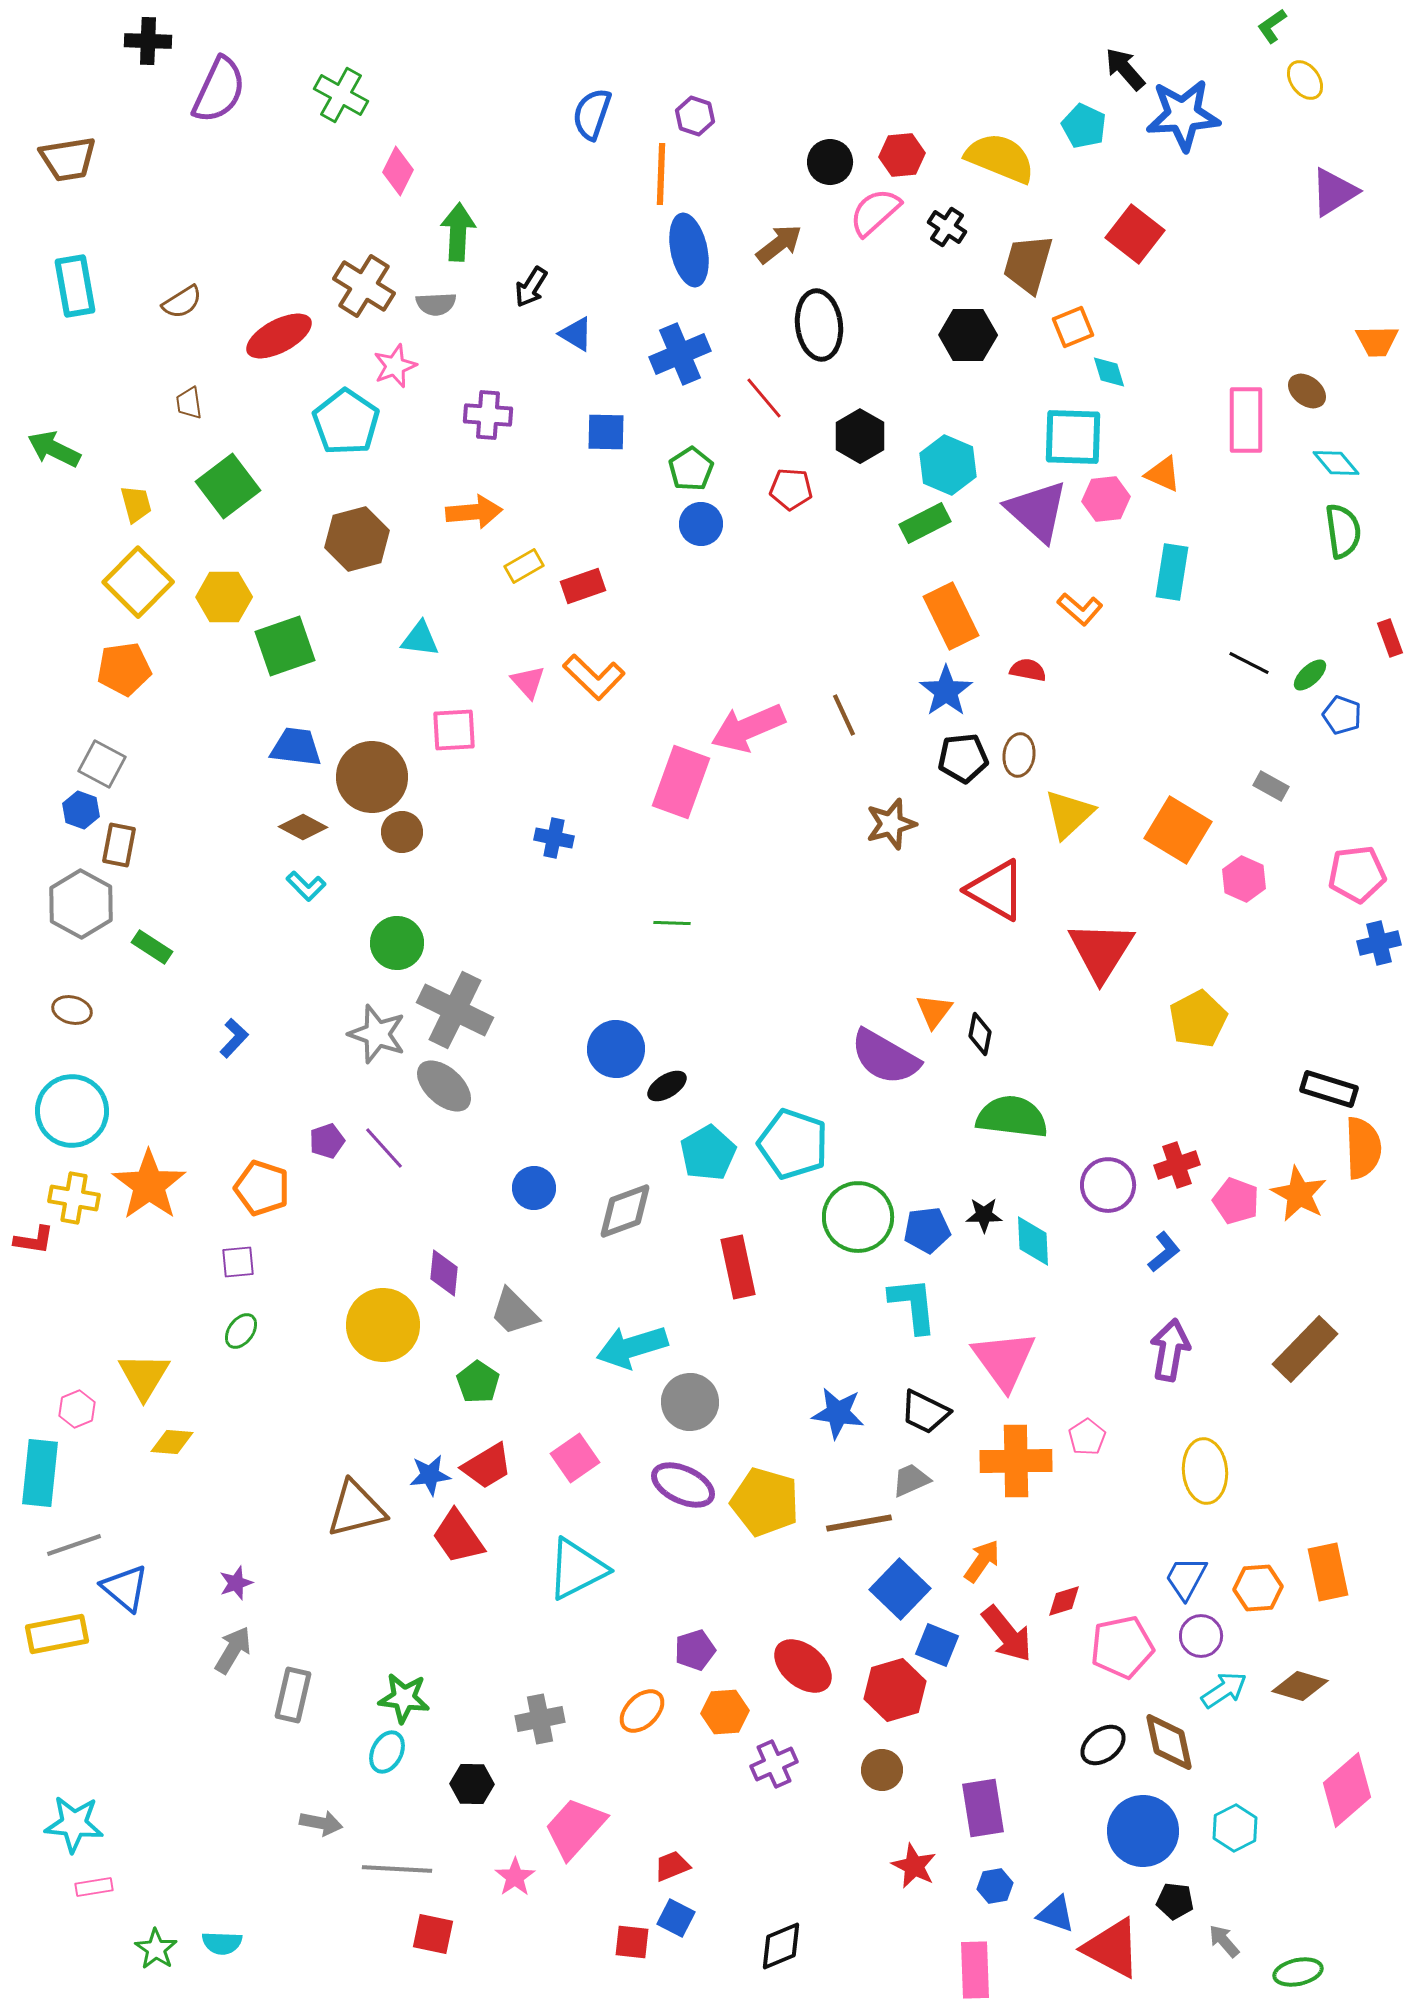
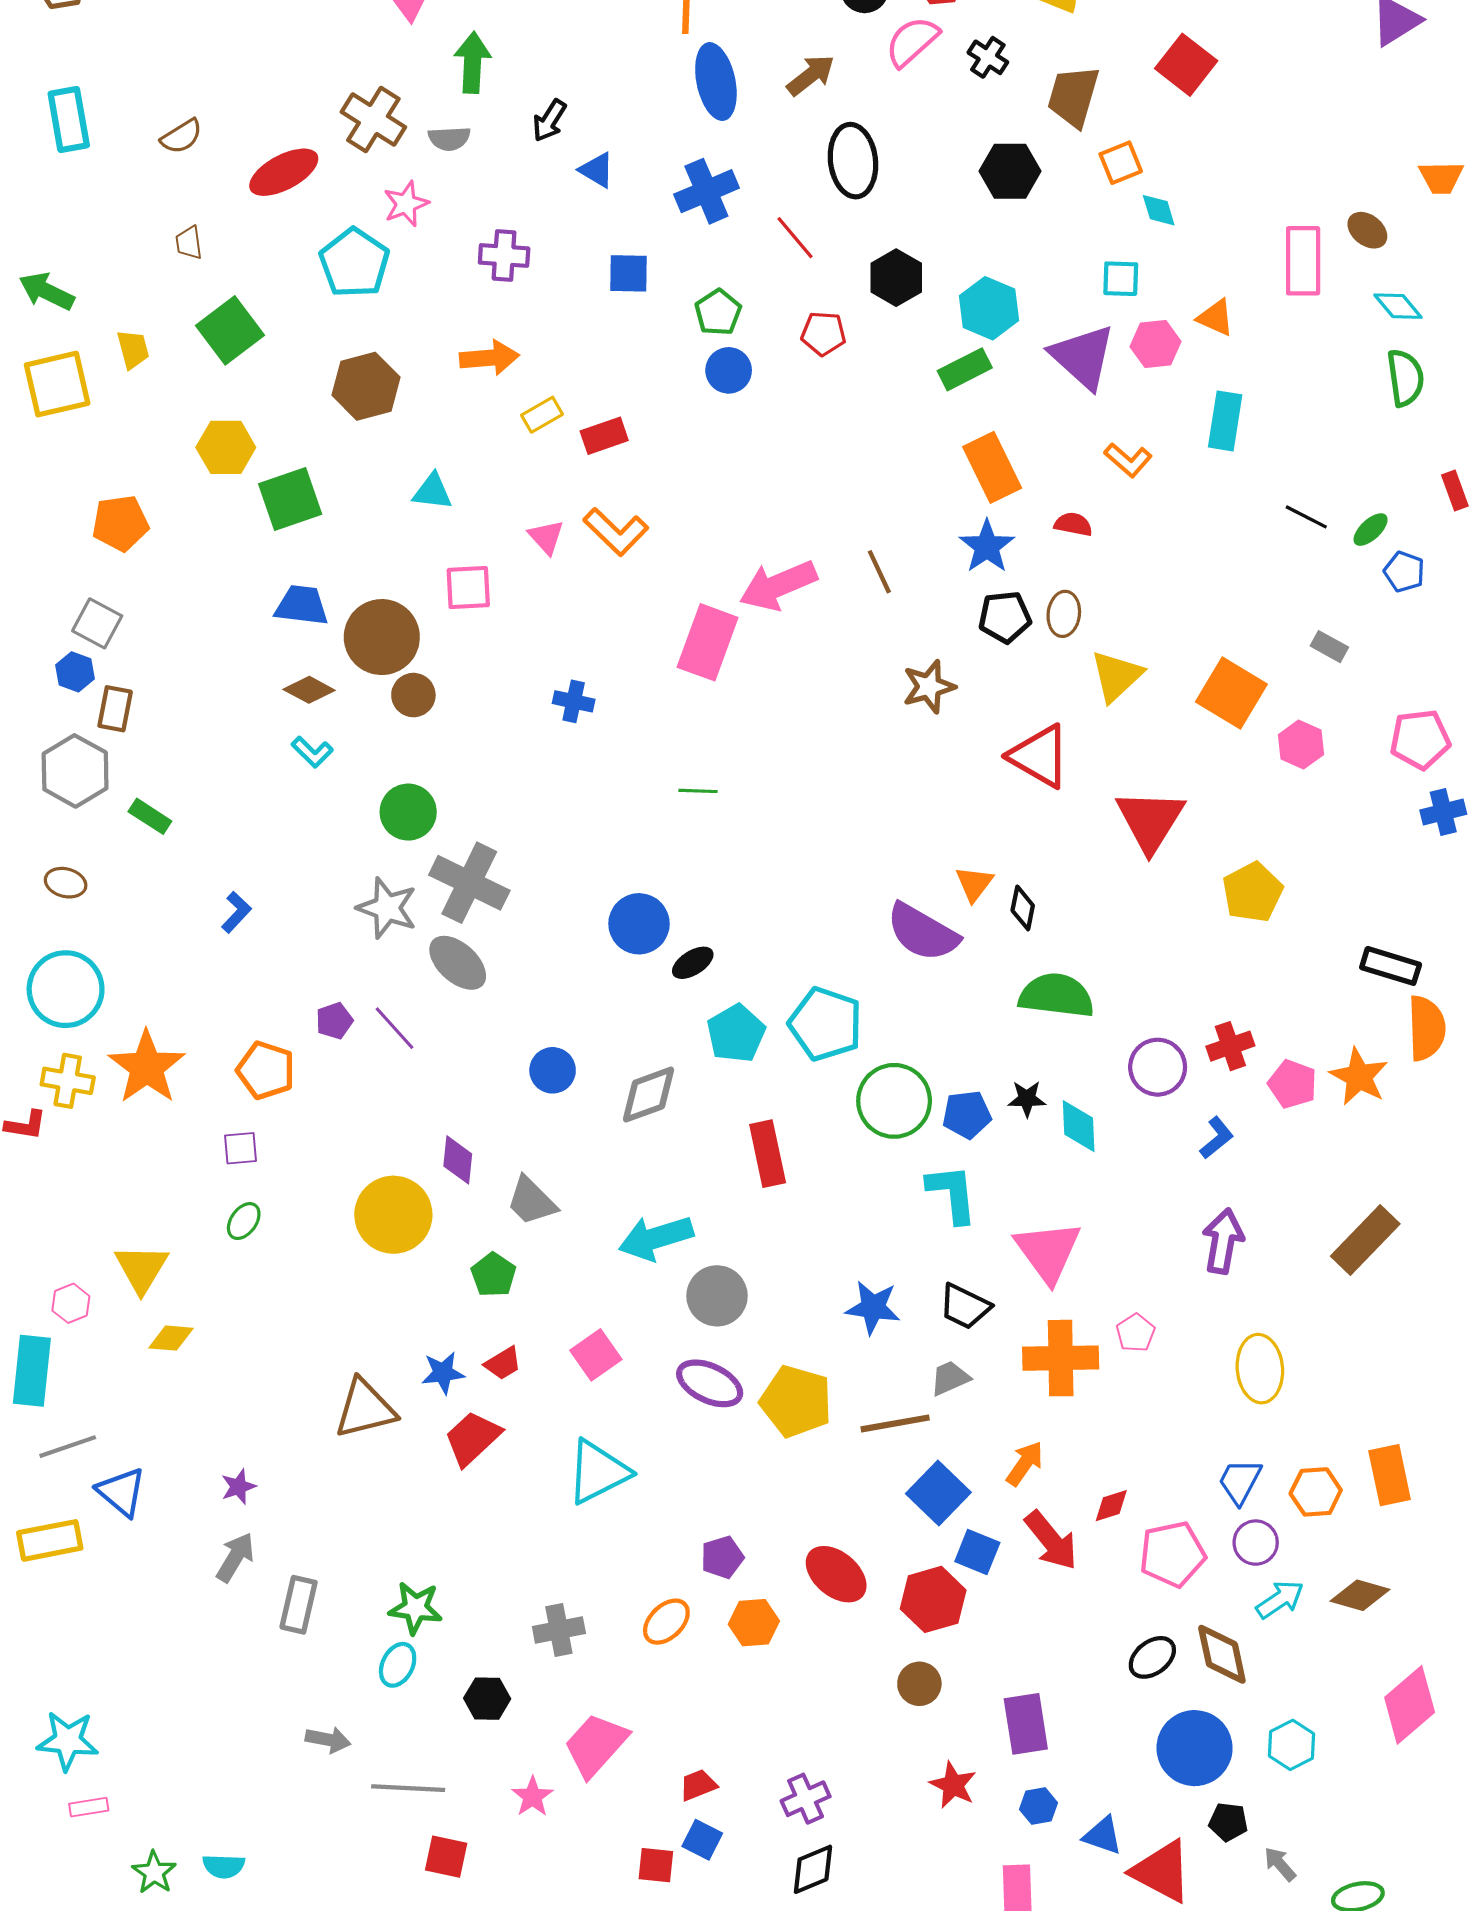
cyan square: (1073, 437) -> (1121, 279), size x0.6
yellow square: (138, 582) -> (57, 384), moved, turned 32
red trapezoid: (487, 1466) -> (503, 1363), size x0.7
red trapezoid: (458, 1537) -> (472, 1438), turned 82
purple cross: (774, 1764) -> (806, 1799), moved

